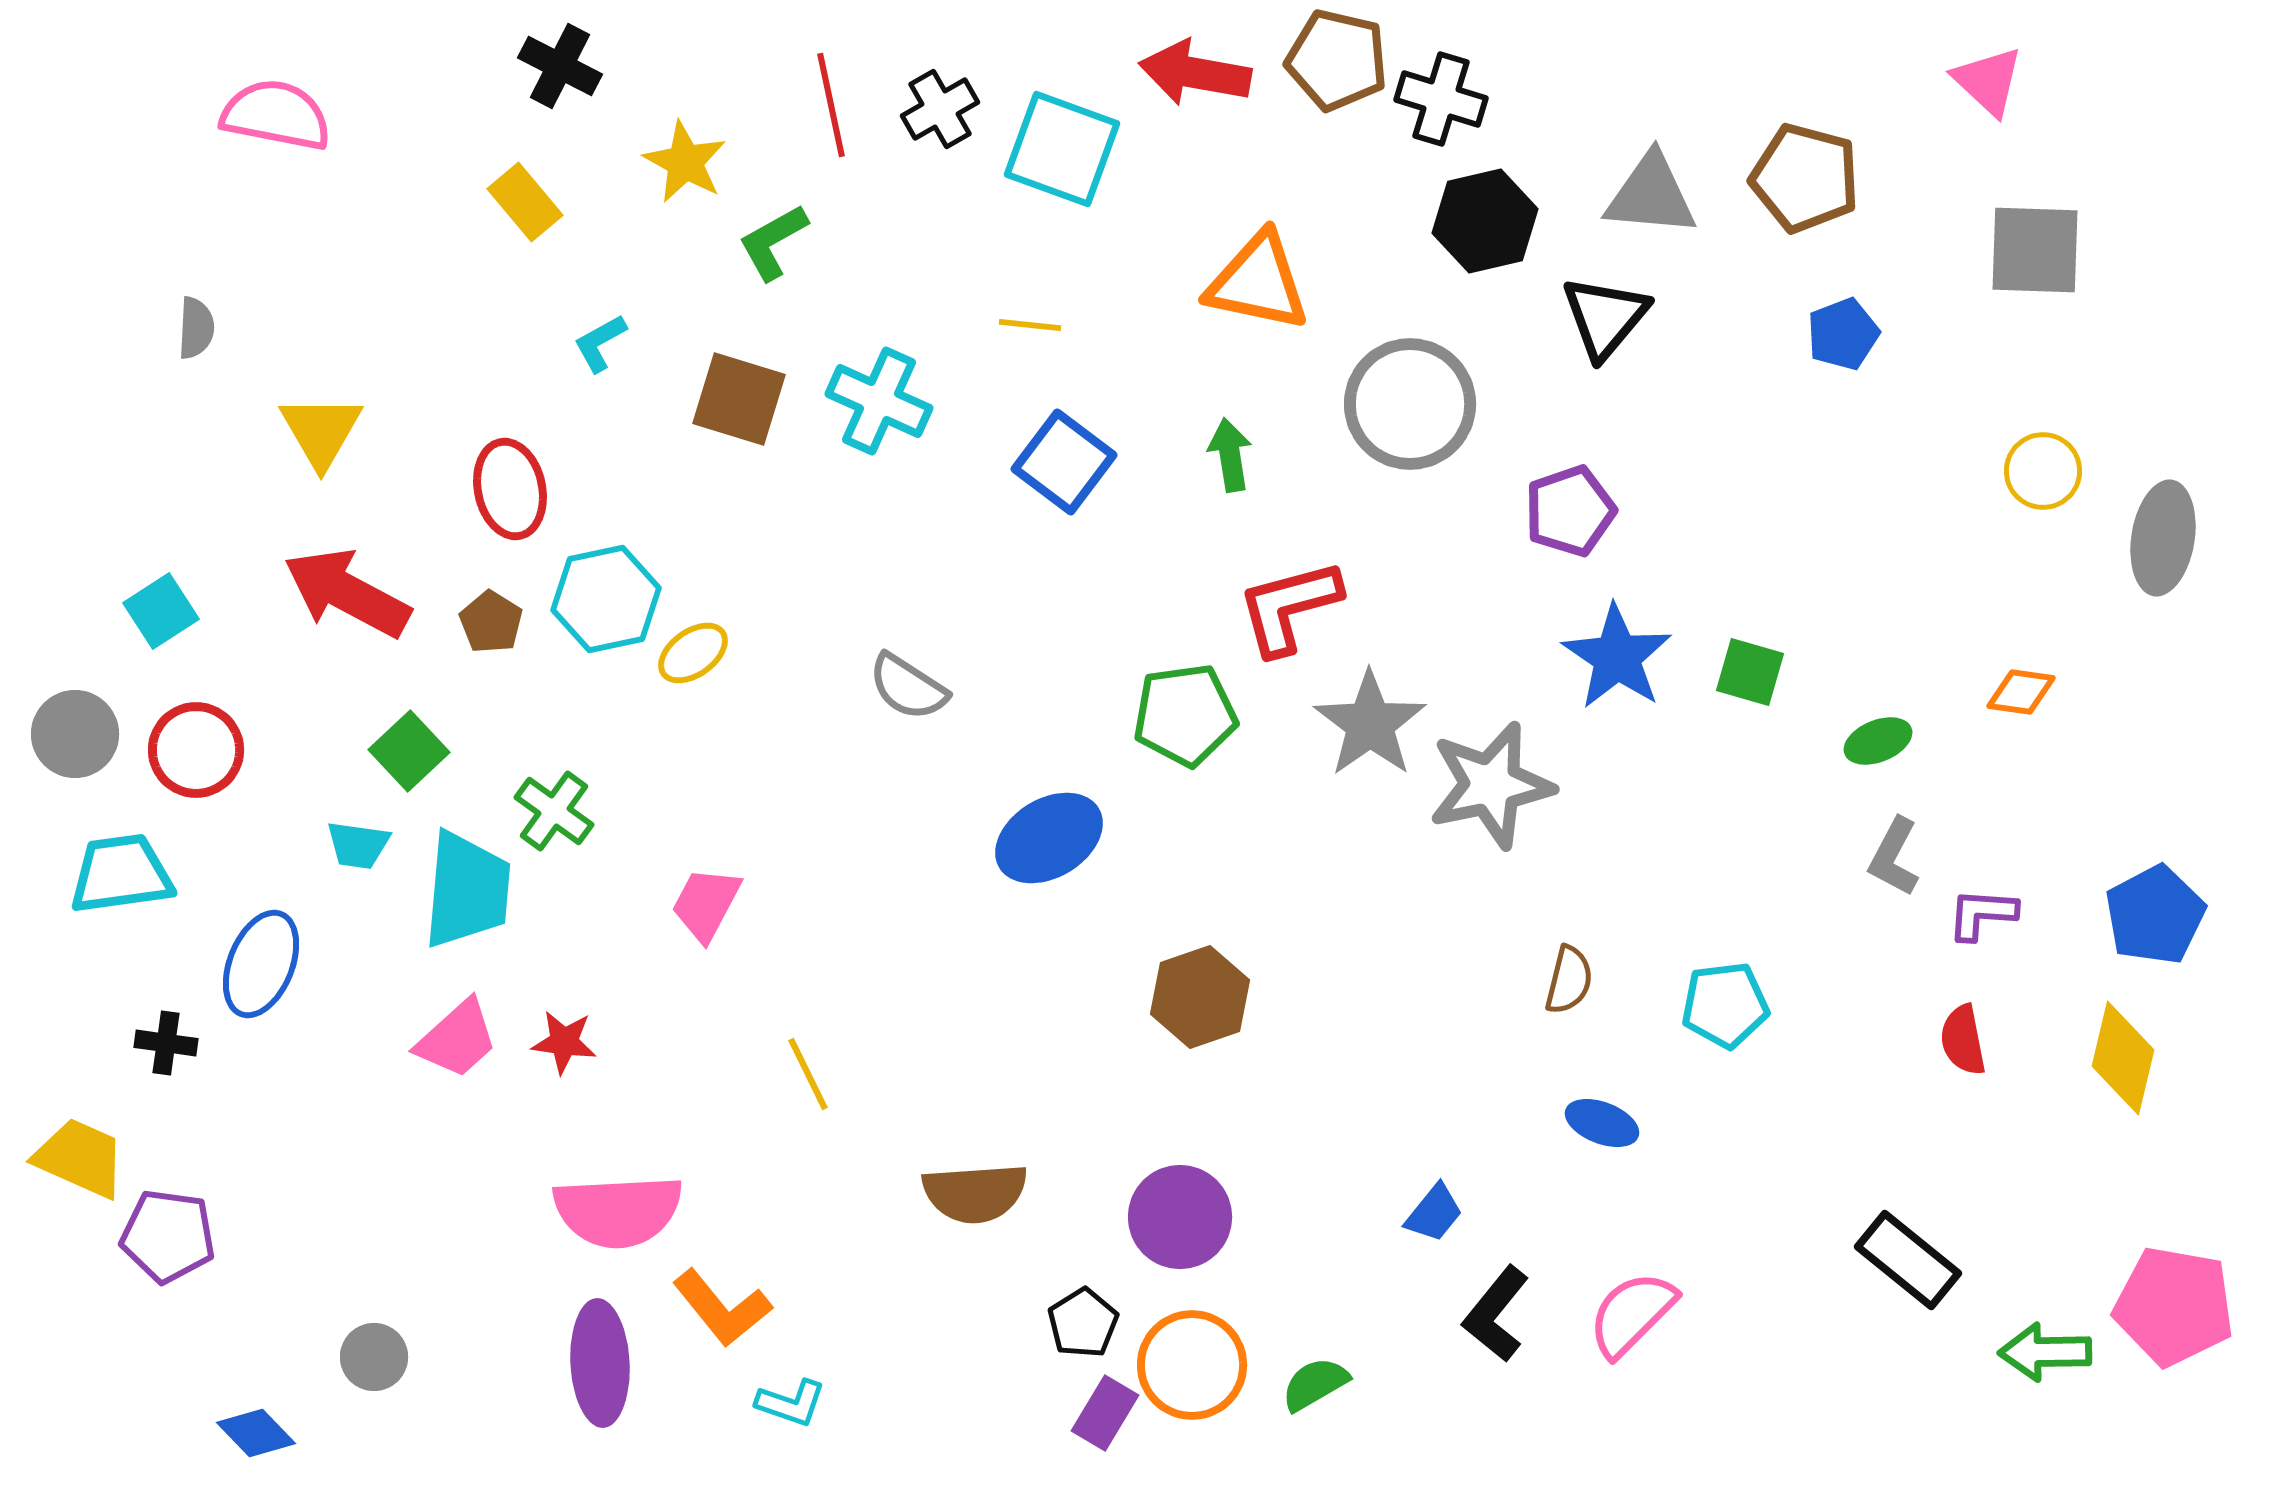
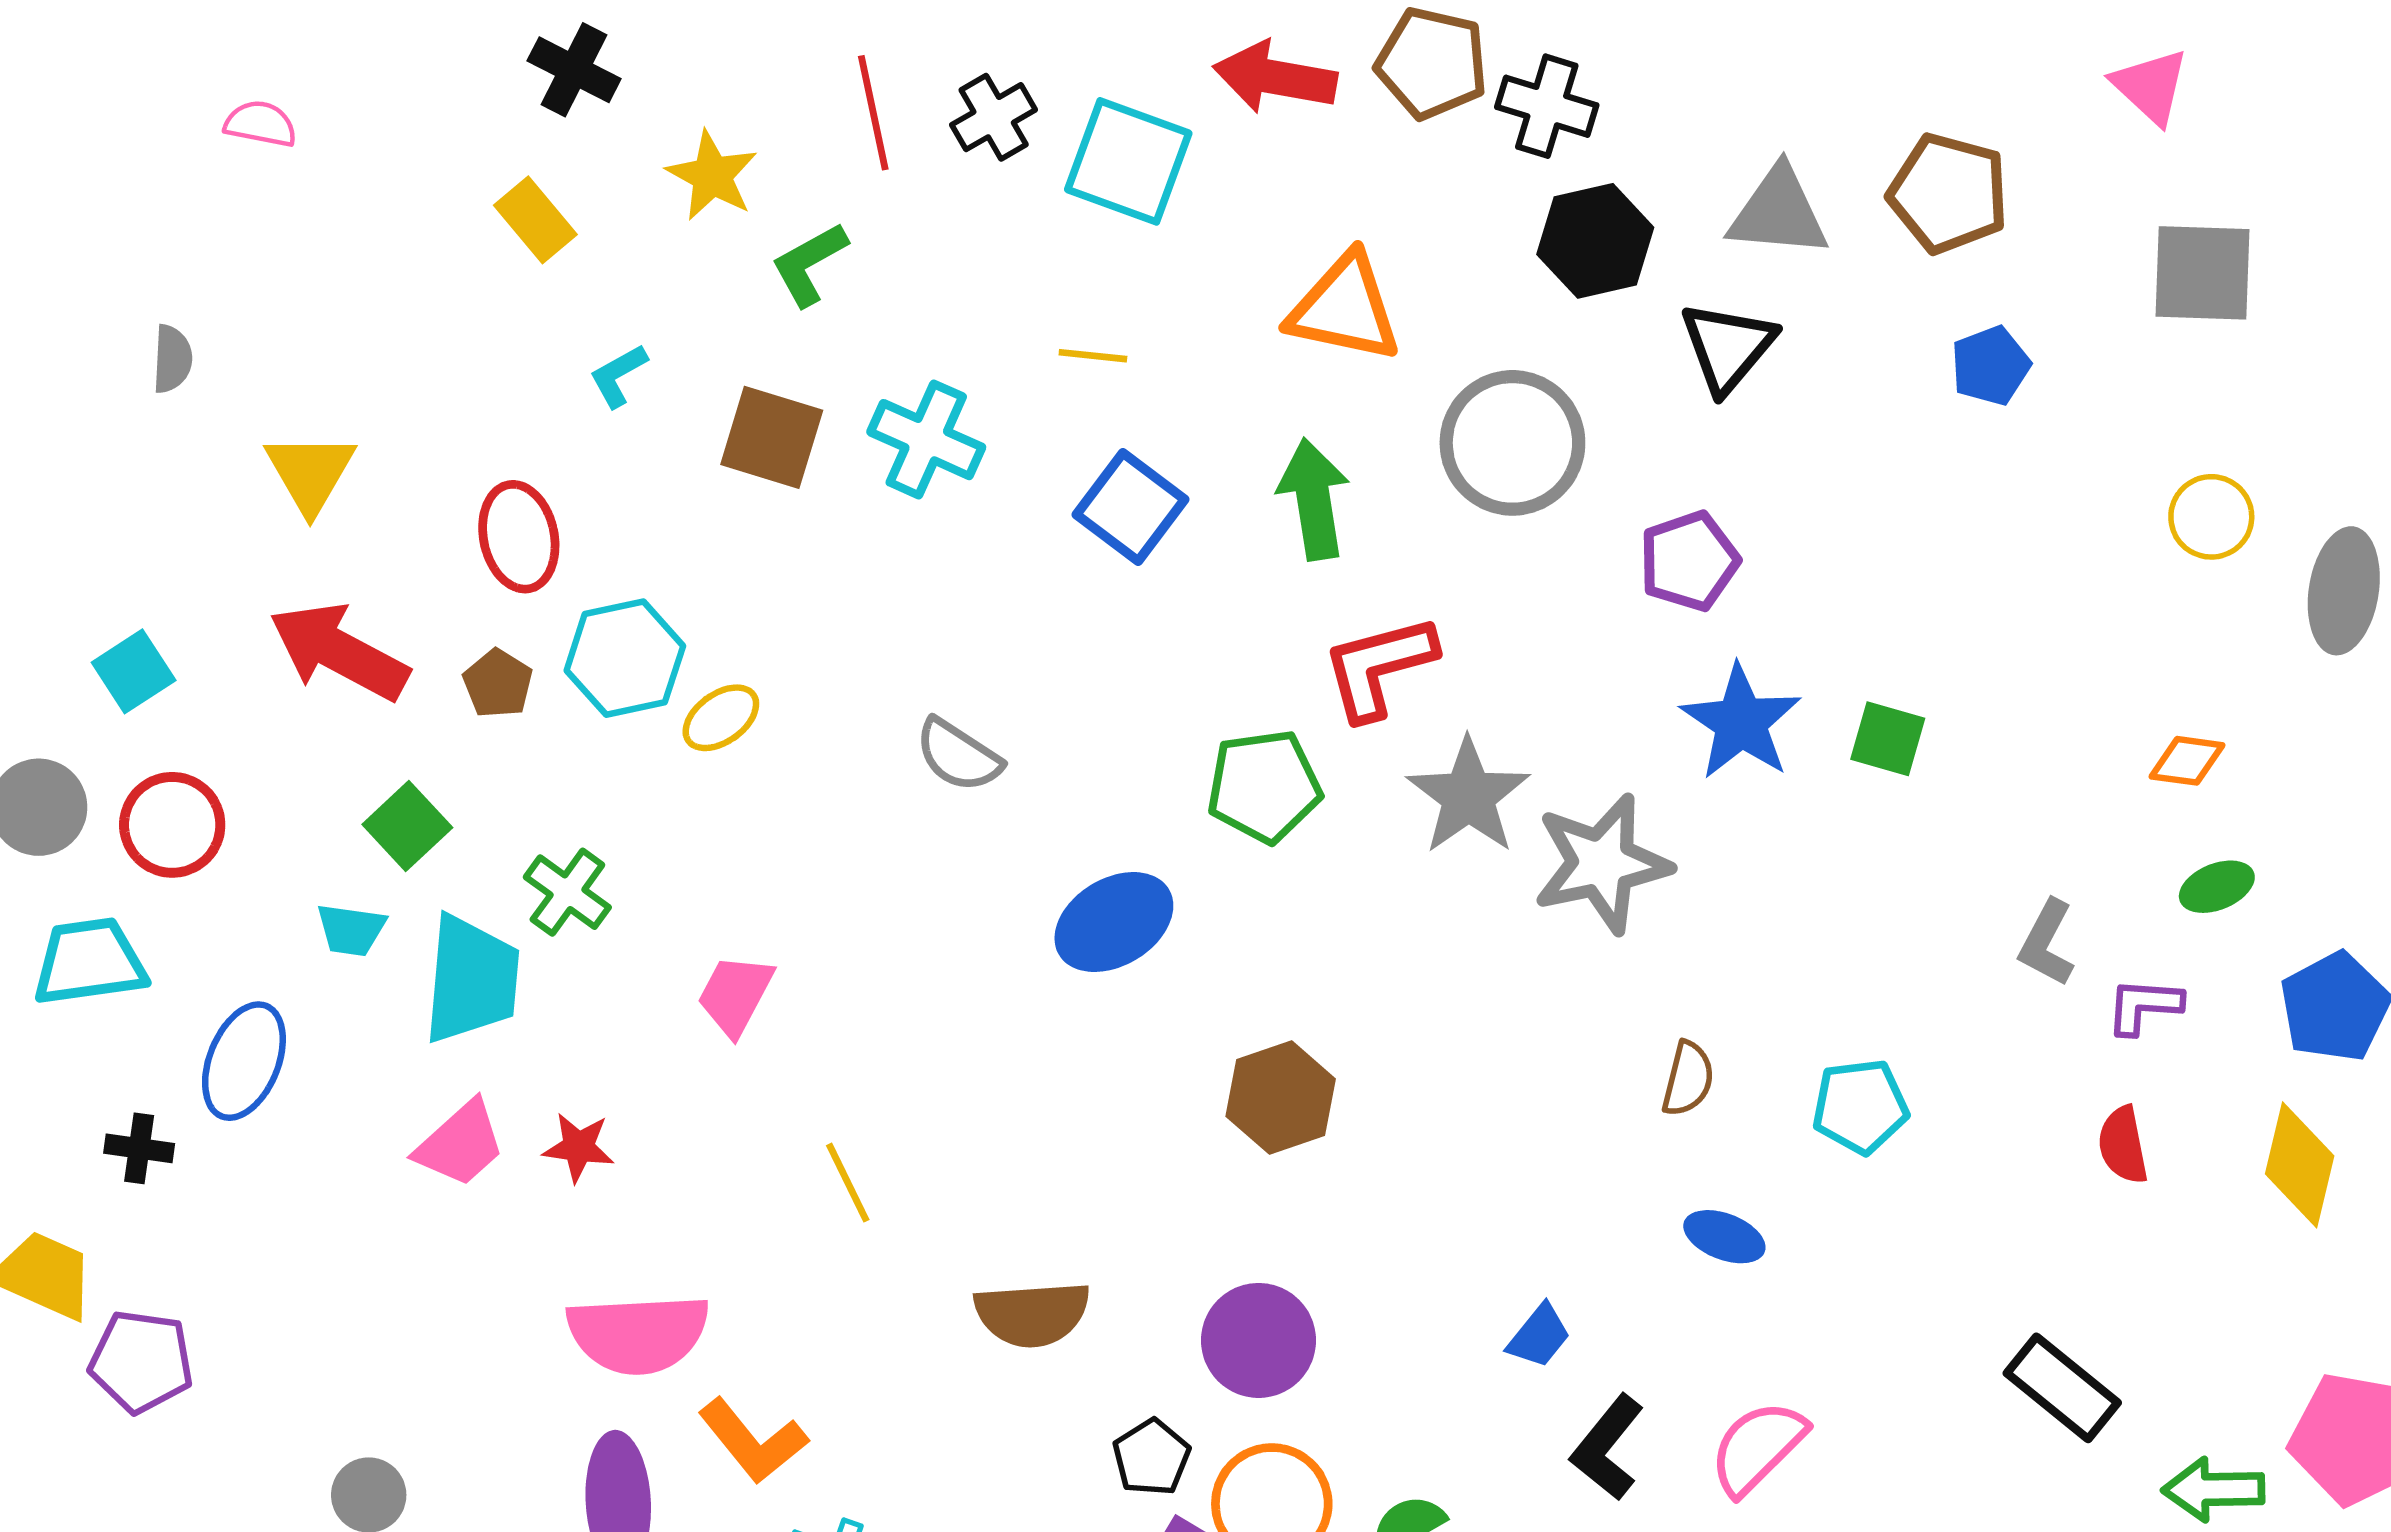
pink semicircle: (276, 115) -> (261, 124), size x0.6
green arrow: (1230, 455) -> (1314, 499), size x1.5
green ellipse: (1878, 741) -> (2217, 887), moved

